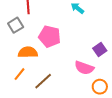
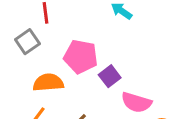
purple square: (100, 50) -> (110, 76), moved

